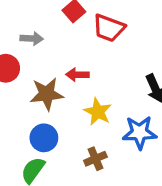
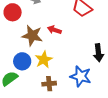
yellow star: (98, 112) -> (44, 60), moved

